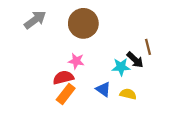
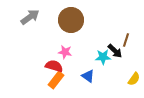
brown line: (148, 47) -> (126, 40), turned 32
red semicircle: (63, 78) -> (54, 66), turned 30
yellow semicircle: (128, 94) -> (134, 79), moved, turned 112

